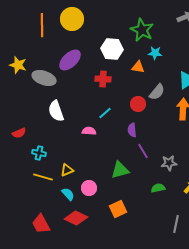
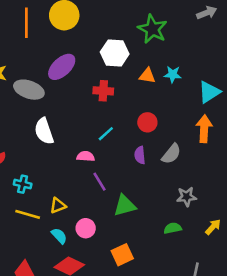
cyan star: (155, 53) -> (173, 74), moved
gray semicircle: (157, 92) -> (171, 154), moved
purple line: (143, 151) -> (100, 182), moved

